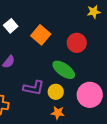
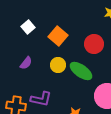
purple L-shape: (34, 88) -> (41, 99), moved
yellow circle: (56, 92) -> (58, 65), moved

